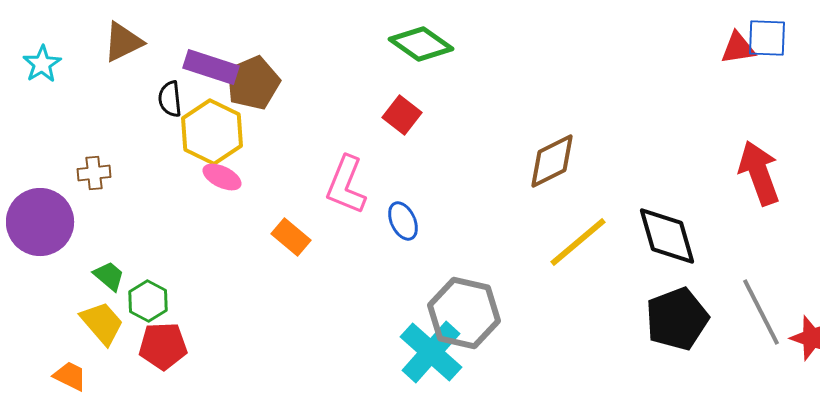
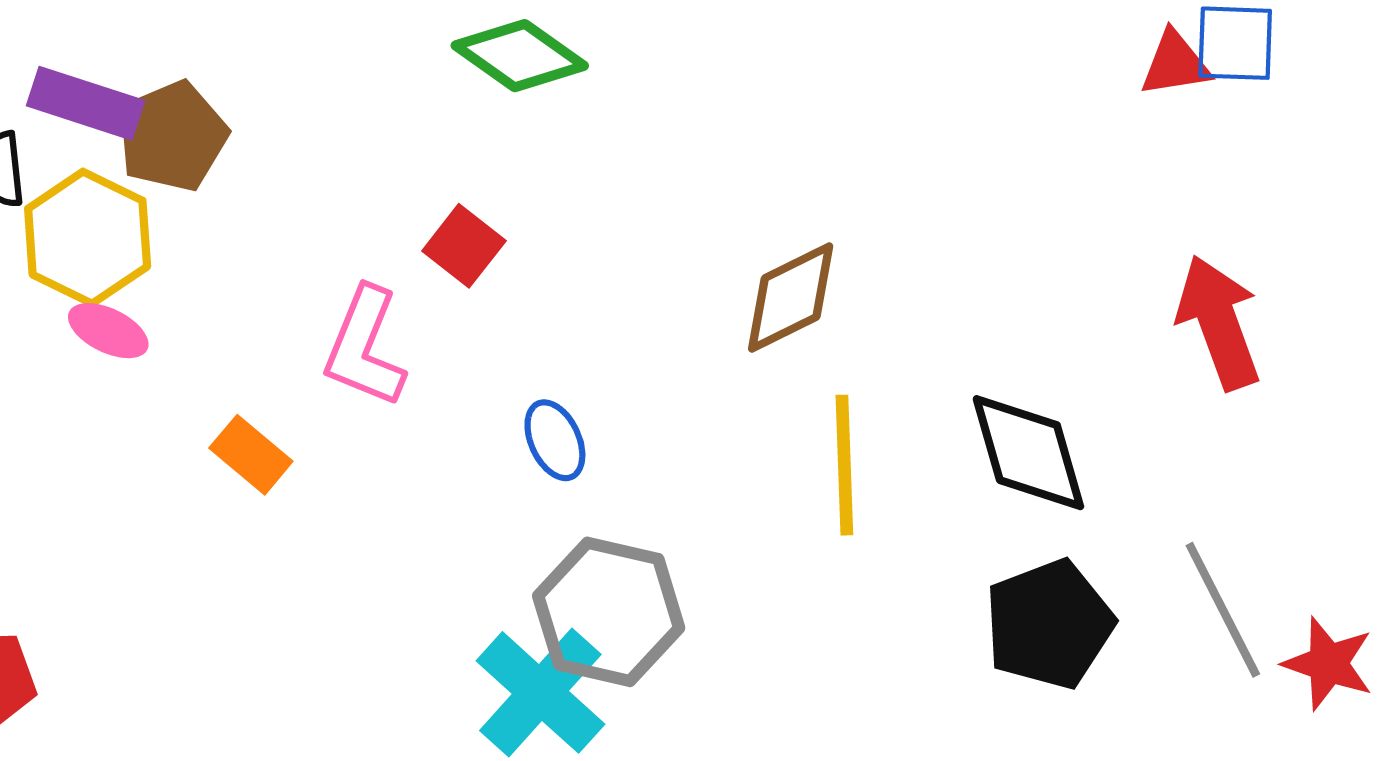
red square: (402, 115) -> (464, 246), moved
blue ellipse: (403, 221) -> (555, 440), moved
yellow line: (578, 242) -> (844, 465), turned -52

